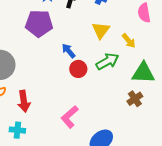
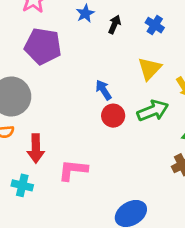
purple pentagon: (39, 23) -> (43, 46), moved
pink L-shape: (70, 117) -> (73, 170), moved, turned 40

